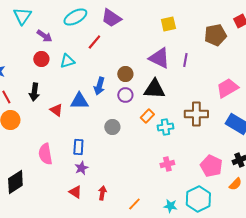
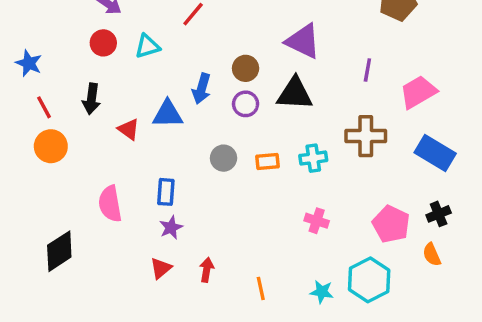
purple line: (185, 60) -> (367, 70), moved
orange rectangle: (147, 116) -> (268, 161), moved, turned 40
pink cross: (167, 164) -> (317, 221), turned 32
orange semicircle: (235, 184) -> (432, 255), turned 112
red triangle: (75, 192) -> (161, 268), turned 48
orange line: (134, 204) -> (261, 288), turned -56

